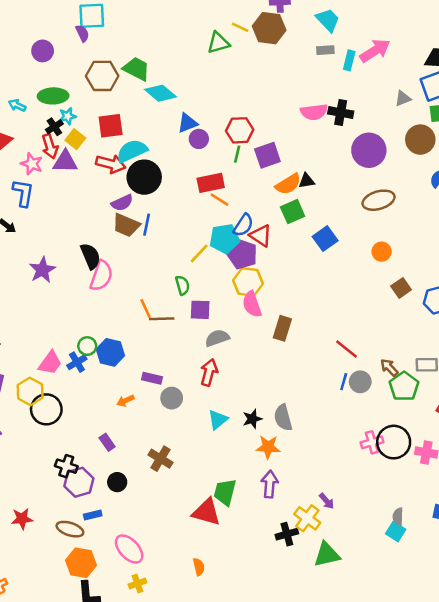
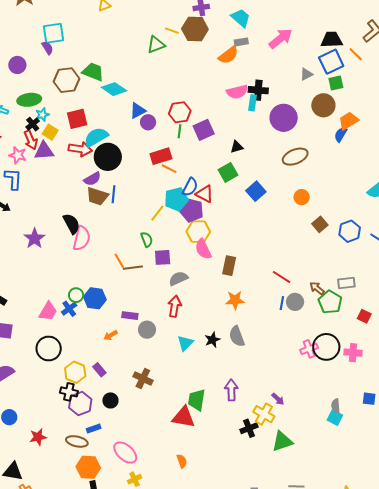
cyan rectangle: (349, 60) -> (252, 103), moved
orange semicircle: (288, 184) -> (228, 55), moved
yellow hexagon: (30, 391) -> (75, 372), moved
orange star: (268, 447) -> (235, 300), moved

